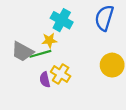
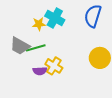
yellow star: (49, 40) -> (39, 24), moved
purple semicircle: (45, 80) -> (40, 71), turned -80

